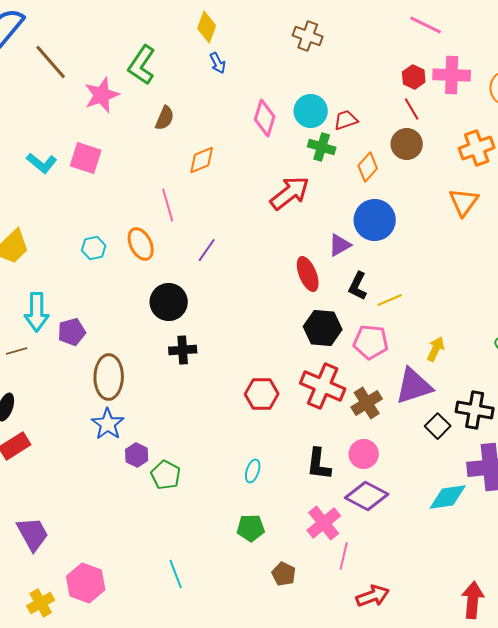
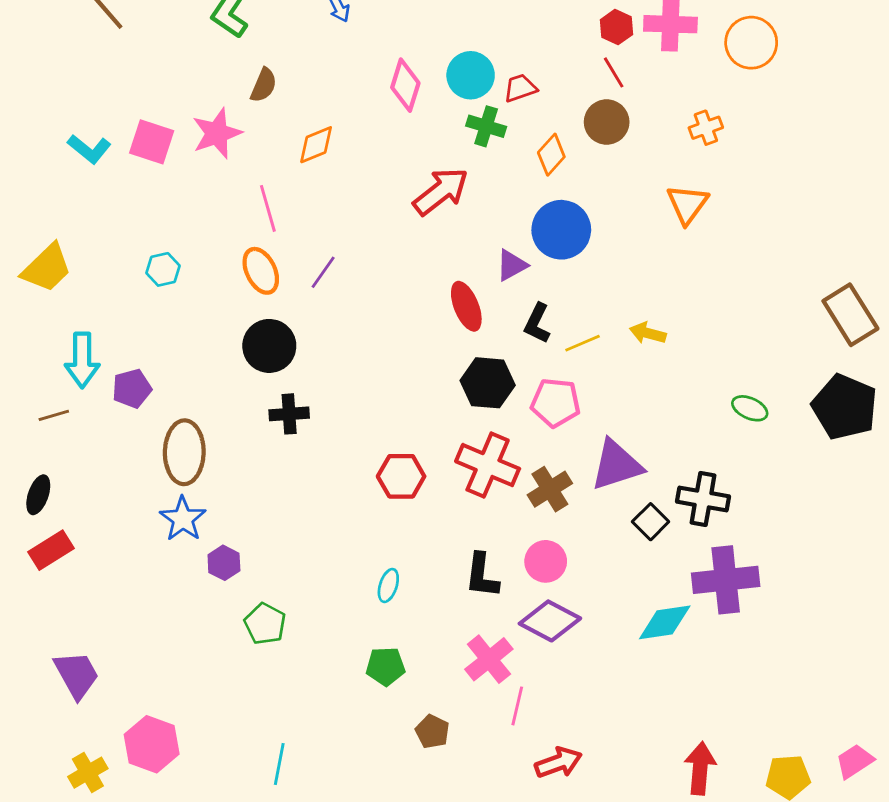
pink star: (102, 95) -> (217, 133), moved
orange cross: (477, 148) -> (706, 128), size x0.7
orange ellipse: (141, 244) -> (261, 271), moved
yellow arrow: (436, 349) -> (648, 333), moved, turned -100
green pentagon: (166, 475) -> (265, 624), moved
cyan line: (176, 574) -> (279, 764), moved, turned 32

